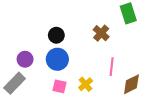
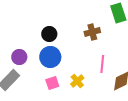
brown cross: (101, 33) -> (92, 32), turned 35
pink square: (59, 86) -> (52, 83), turned -32

